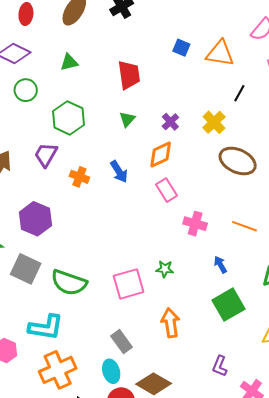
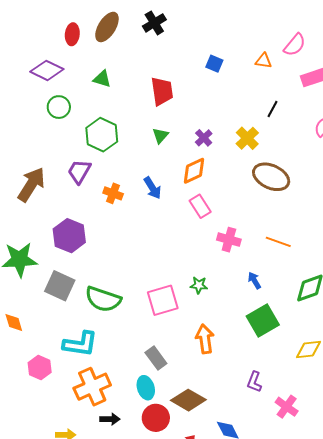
red ellipse: (26, 14) -> (72, 34), moved
orange triangle: (220, 53) -> (264, 61), moved, size x0.6
green triangle: (69, 62) -> (102, 79), turned 30

